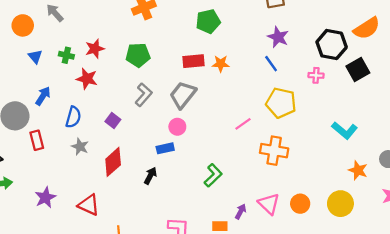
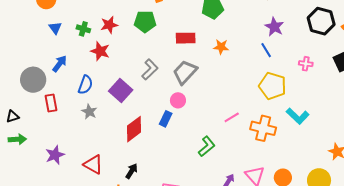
black hexagon: (332, 45) -> (321, 21), moved
green pentagon: (138, 55) -> (145, 22), moved
red rectangle: (194, 61) -> (186, 38), moved
purple square: (113, 121) -> (121, 90), size x1.6
pink line: (243, 124) -> (232, 117), moved
cyan L-shape: (345, 130) -> (298, 116), moved
blue rectangle: (165, 148) -> (166, 119), turned -56
red diamond: (113, 162) -> (134, 129), moved
black arrow: (150, 176) -> (132, 171), moved

